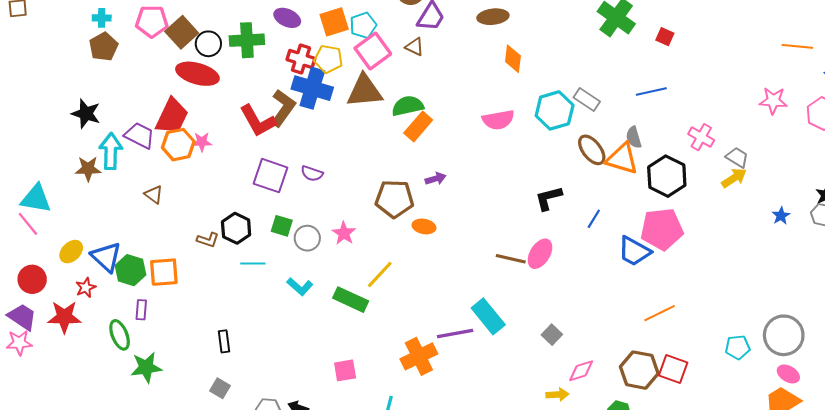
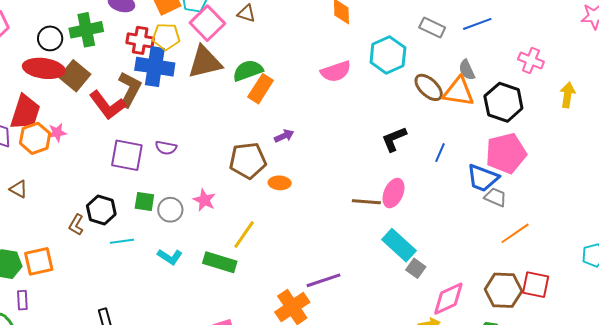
brown square: (182, 32) -> (75, 76), moved
gray rectangle: (587, 100) -> (432, 27), moved
gray trapezoid: (737, 157) -> (495, 197), moved
yellow arrow: (734, 178) -> (568, 95), turned -40
brown L-shape: (208, 240) -> (76, 225), turned 110
cyan rectangle: (488, 316) -> (399, 245), moved
pink diamond: (581, 371) -> (448, 299), size x1.4

